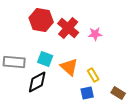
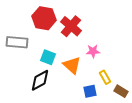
pink star: (95, 34) -> (93, 51), moved
gray rectangle: (14, 62) -> (17, 42), moved
yellow rectangle: (93, 75) -> (105, 77), moved

